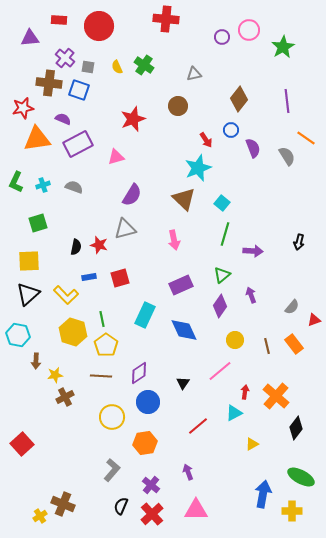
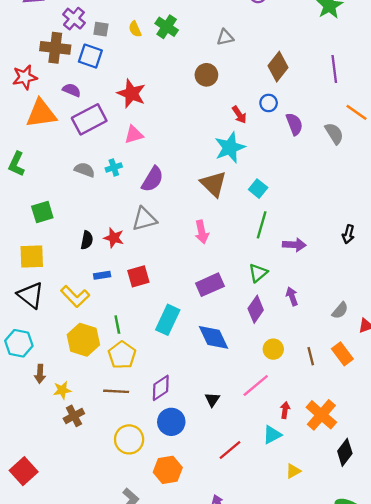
red star: (133, 119) -> (131, 94), moved, turned -30
cyan cross: (43, 185) -> (114, 167), moved
black triangle: (28, 294) -> (31, 295), turned -40

